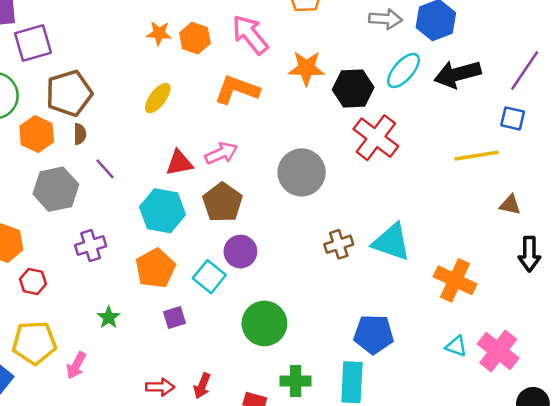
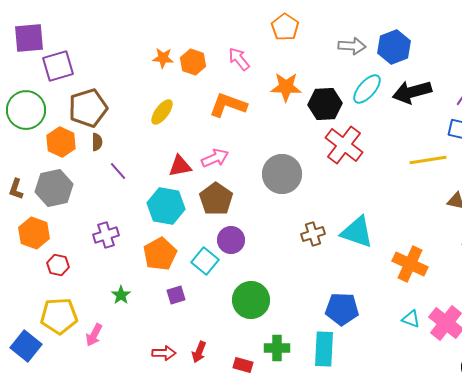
pink arrow: (250, 35) -> (239, 59), size x0.7
gray hexagon: (56, 189) -> (54, 188), moved

